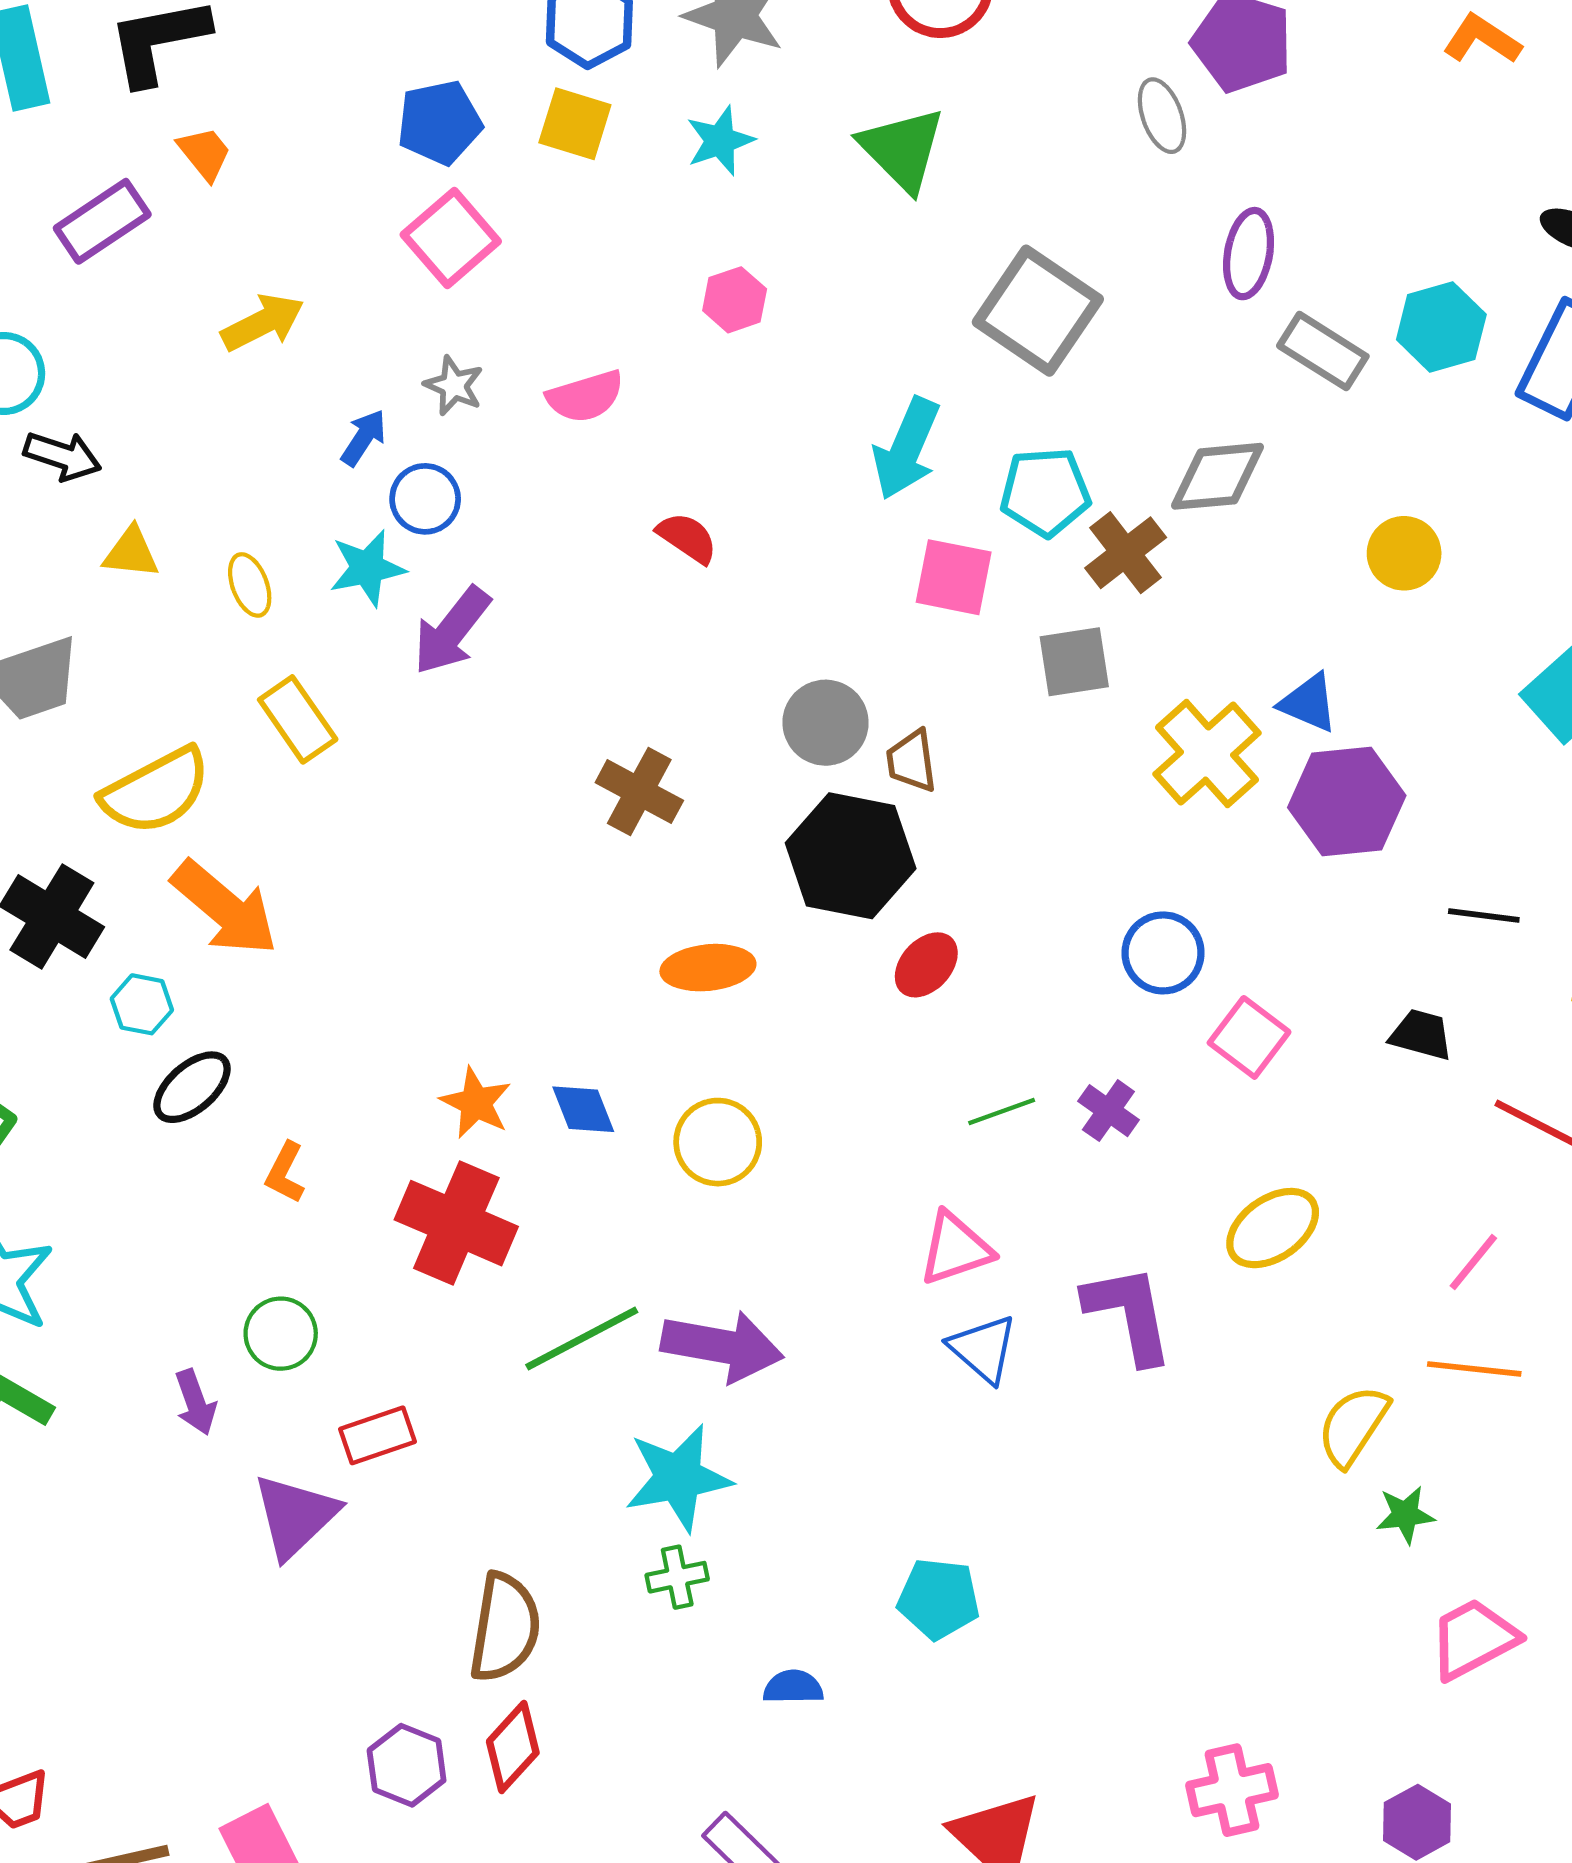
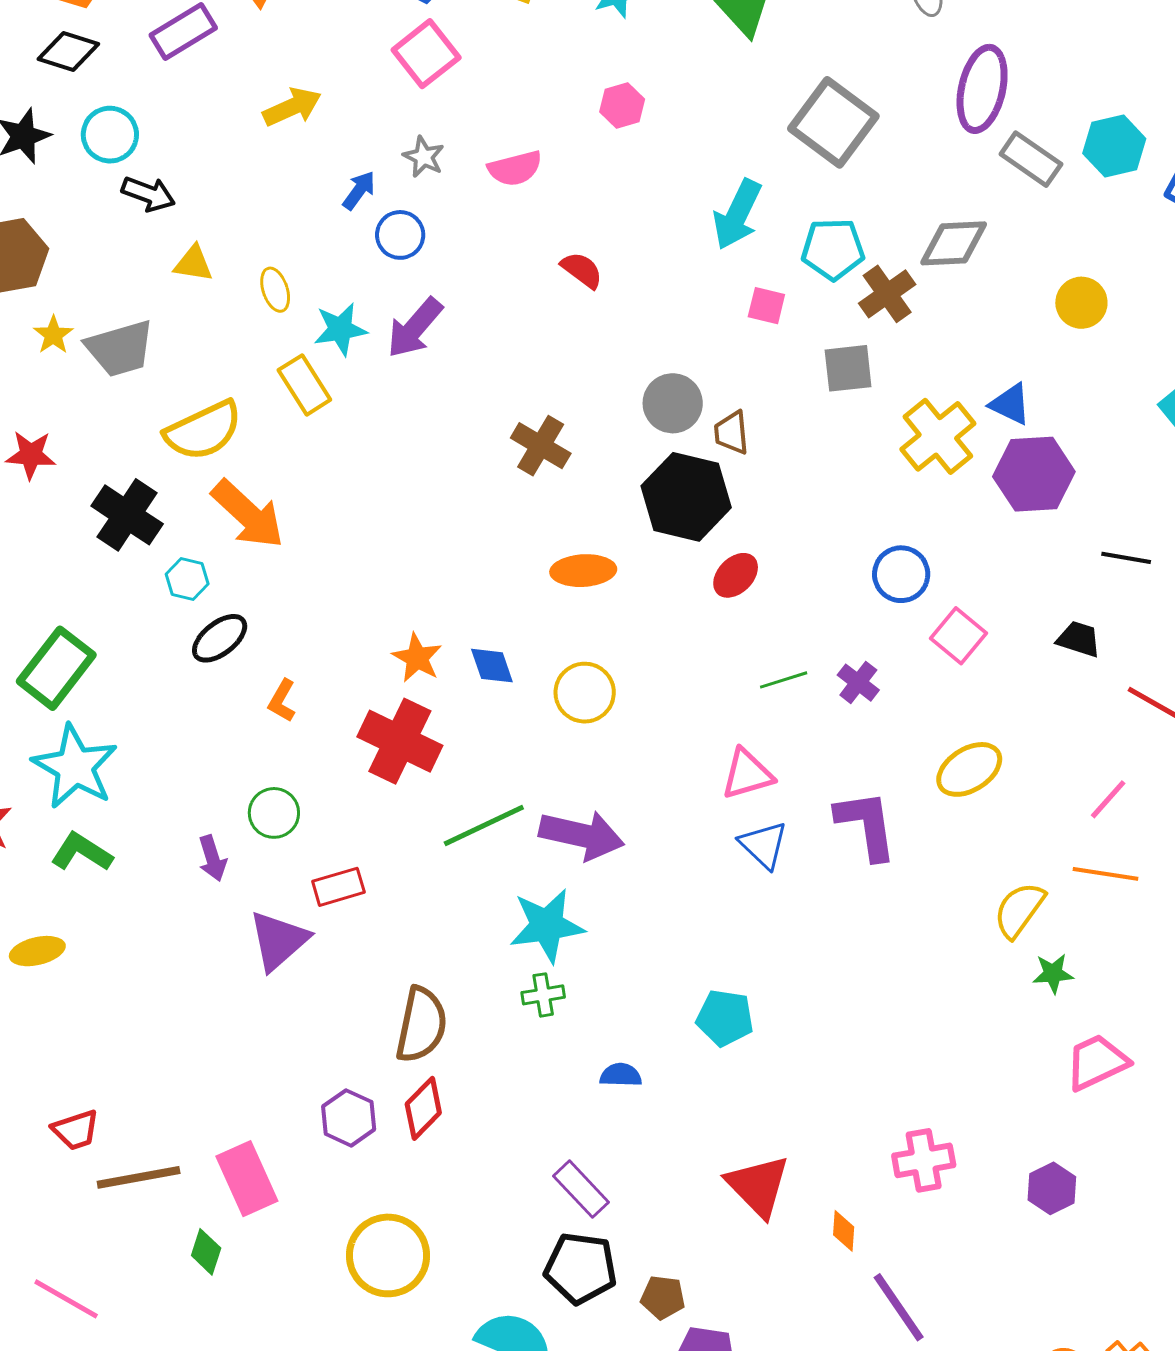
purple ellipse: (1249, 254) -> (982, 89), size x1.4
cyan star: (367, 568) -> (340, 329), moved
pink square: (954, 577) -> (766, 306), size x0.7

